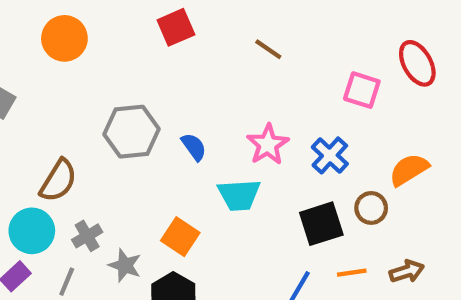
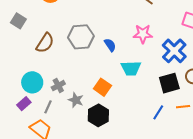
pink star: (268, 144) -> (143, 34), moved, turned 30
blue cross: (330, 155) -> (174, 51), size x1.4
brown semicircle: (58, 181) -> (45, 43), moved

